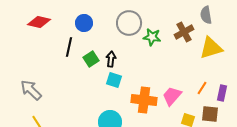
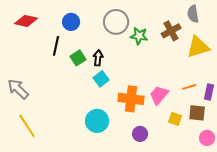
cyan square: (114, 80) -> (101, 79), turned 35
orange line: (202, 88) -> (189, 87), turned 40

